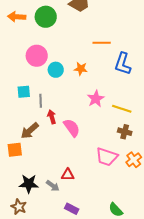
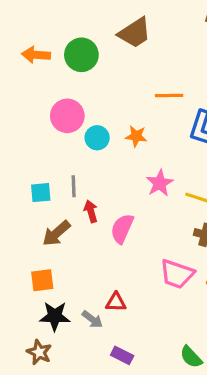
cyan square: (24, 92) -> (41, 193), moved
pink semicircle: (72, 128) -> (122, 229), turned -120
orange square: (15, 150) -> (42, 280), moved

